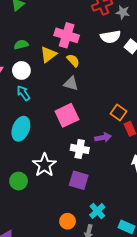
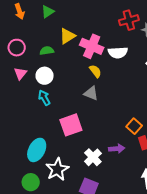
white semicircle: (110, 37) -> (118, 53), moved
yellow triangle: (48, 54) -> (67, 36), moved
pink square: (67, 115) -> (71, 125), moved
cyan ellipse: (21, 129) -> (37, 150), moved
white cross: (80, 149) -> (93, 157), turned 30

